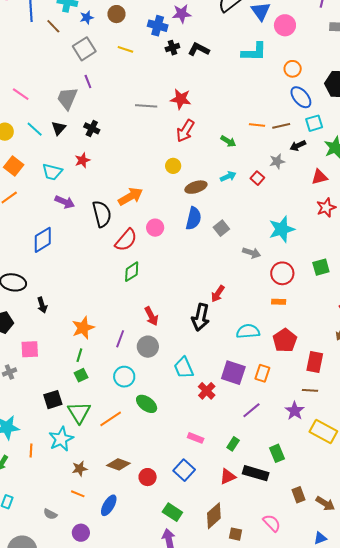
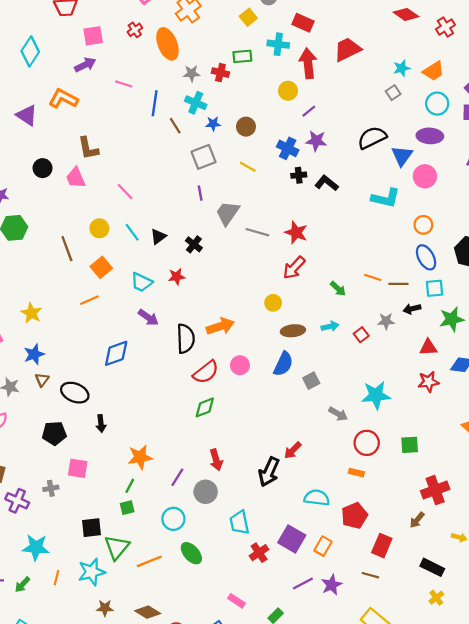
gray trapezoid: (67, 98) -> (228, 213), moved
purple star: (295, 411) -> (332, 585), moved

